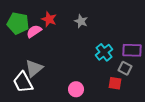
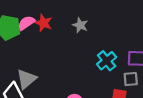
pink semicircle: (34, 31) -> (26, 23), moved
gray square: (125, 68) -> (131, 79), turned -32

